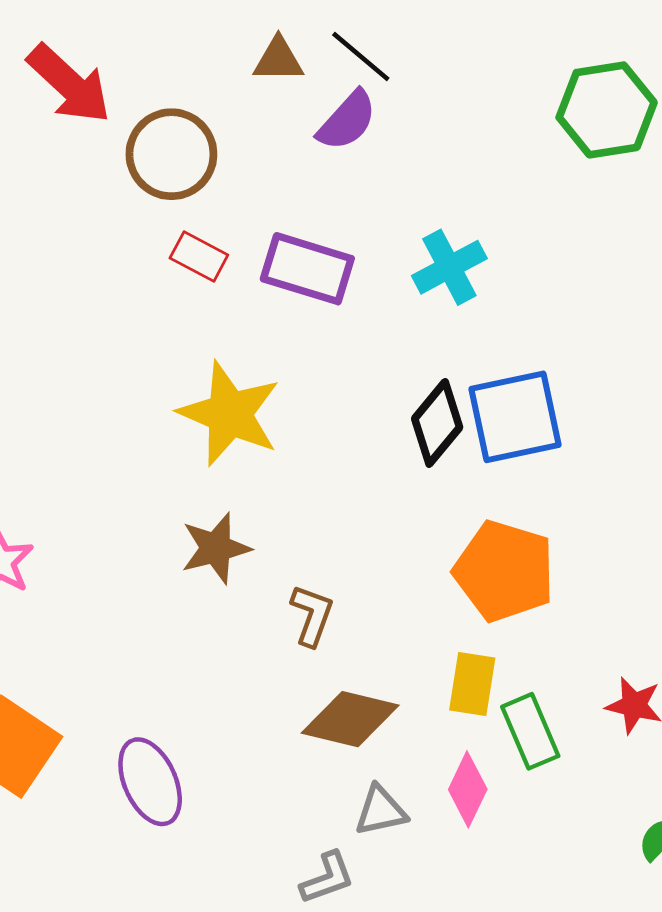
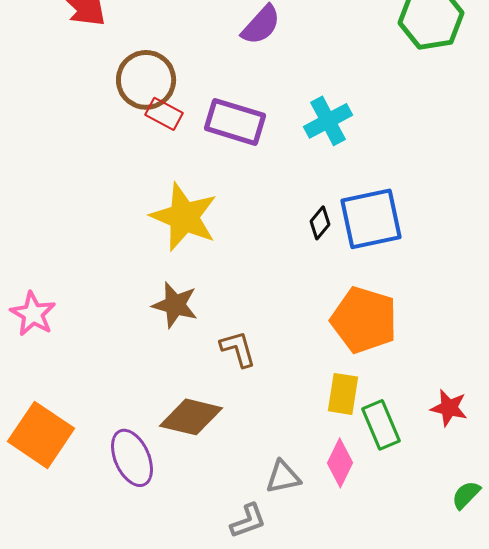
brown circle: (171, 154) -> (146, 80), moved
black diamond: (437, 423) -> (320, 223), size x0.6
brown star: (216, 548) -> (175, 305), turned 30
brown L-shape: (312, 615) -> (238, 349), turned -36
brown diamond: (350, 719) -> (191, 417), moved

